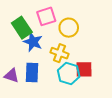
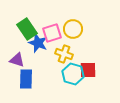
pink square: (46, 16) -> (52, 33), moved
blue rectangle: (32, 72) -> (26, 79), moved
purple triangle: (12, 76) -> (17, 60), moved

